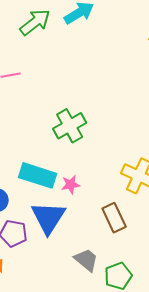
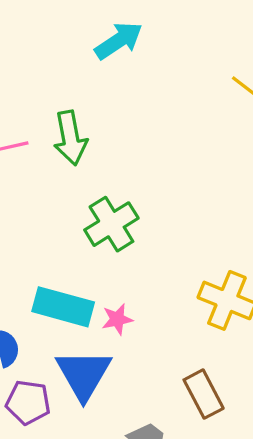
green arrow: (35, 22) -> (70, 138), moved, turned 120
brown rectangle: (114, 218) -> (204, 394), moved

